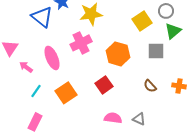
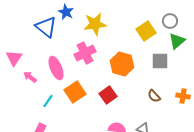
cyan line: (36, 91) -> (48, 101), moved
orange square: (66, 93) -> (75, 92), moved

